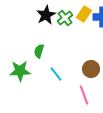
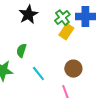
yellow rectangle: (84, 14) -> (66, 32), moved
green cross: (65, 18) -> (62, 18), moved

